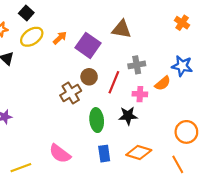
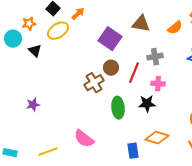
orange arrow: (60, 38) -> (78, 14), moved
orange semicircle: (163, 83) -> (175, 28), moved
blue rectangle: (104, 154) -> (133, 151), moved

